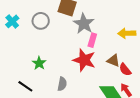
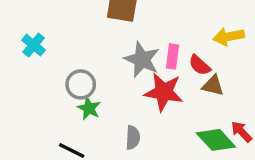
gray circle: (41, 21) -> (81, 84), moved
gray star: (84, 24) -> (142, 60), moved
red semicircle: (125, 70) -> (200, 65), moved

